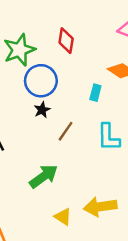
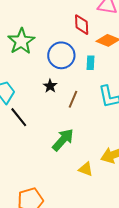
red diamond: (66, 41) -> (82, 25), moved
blue circle: (41, 81) -> (61, 55), moved

